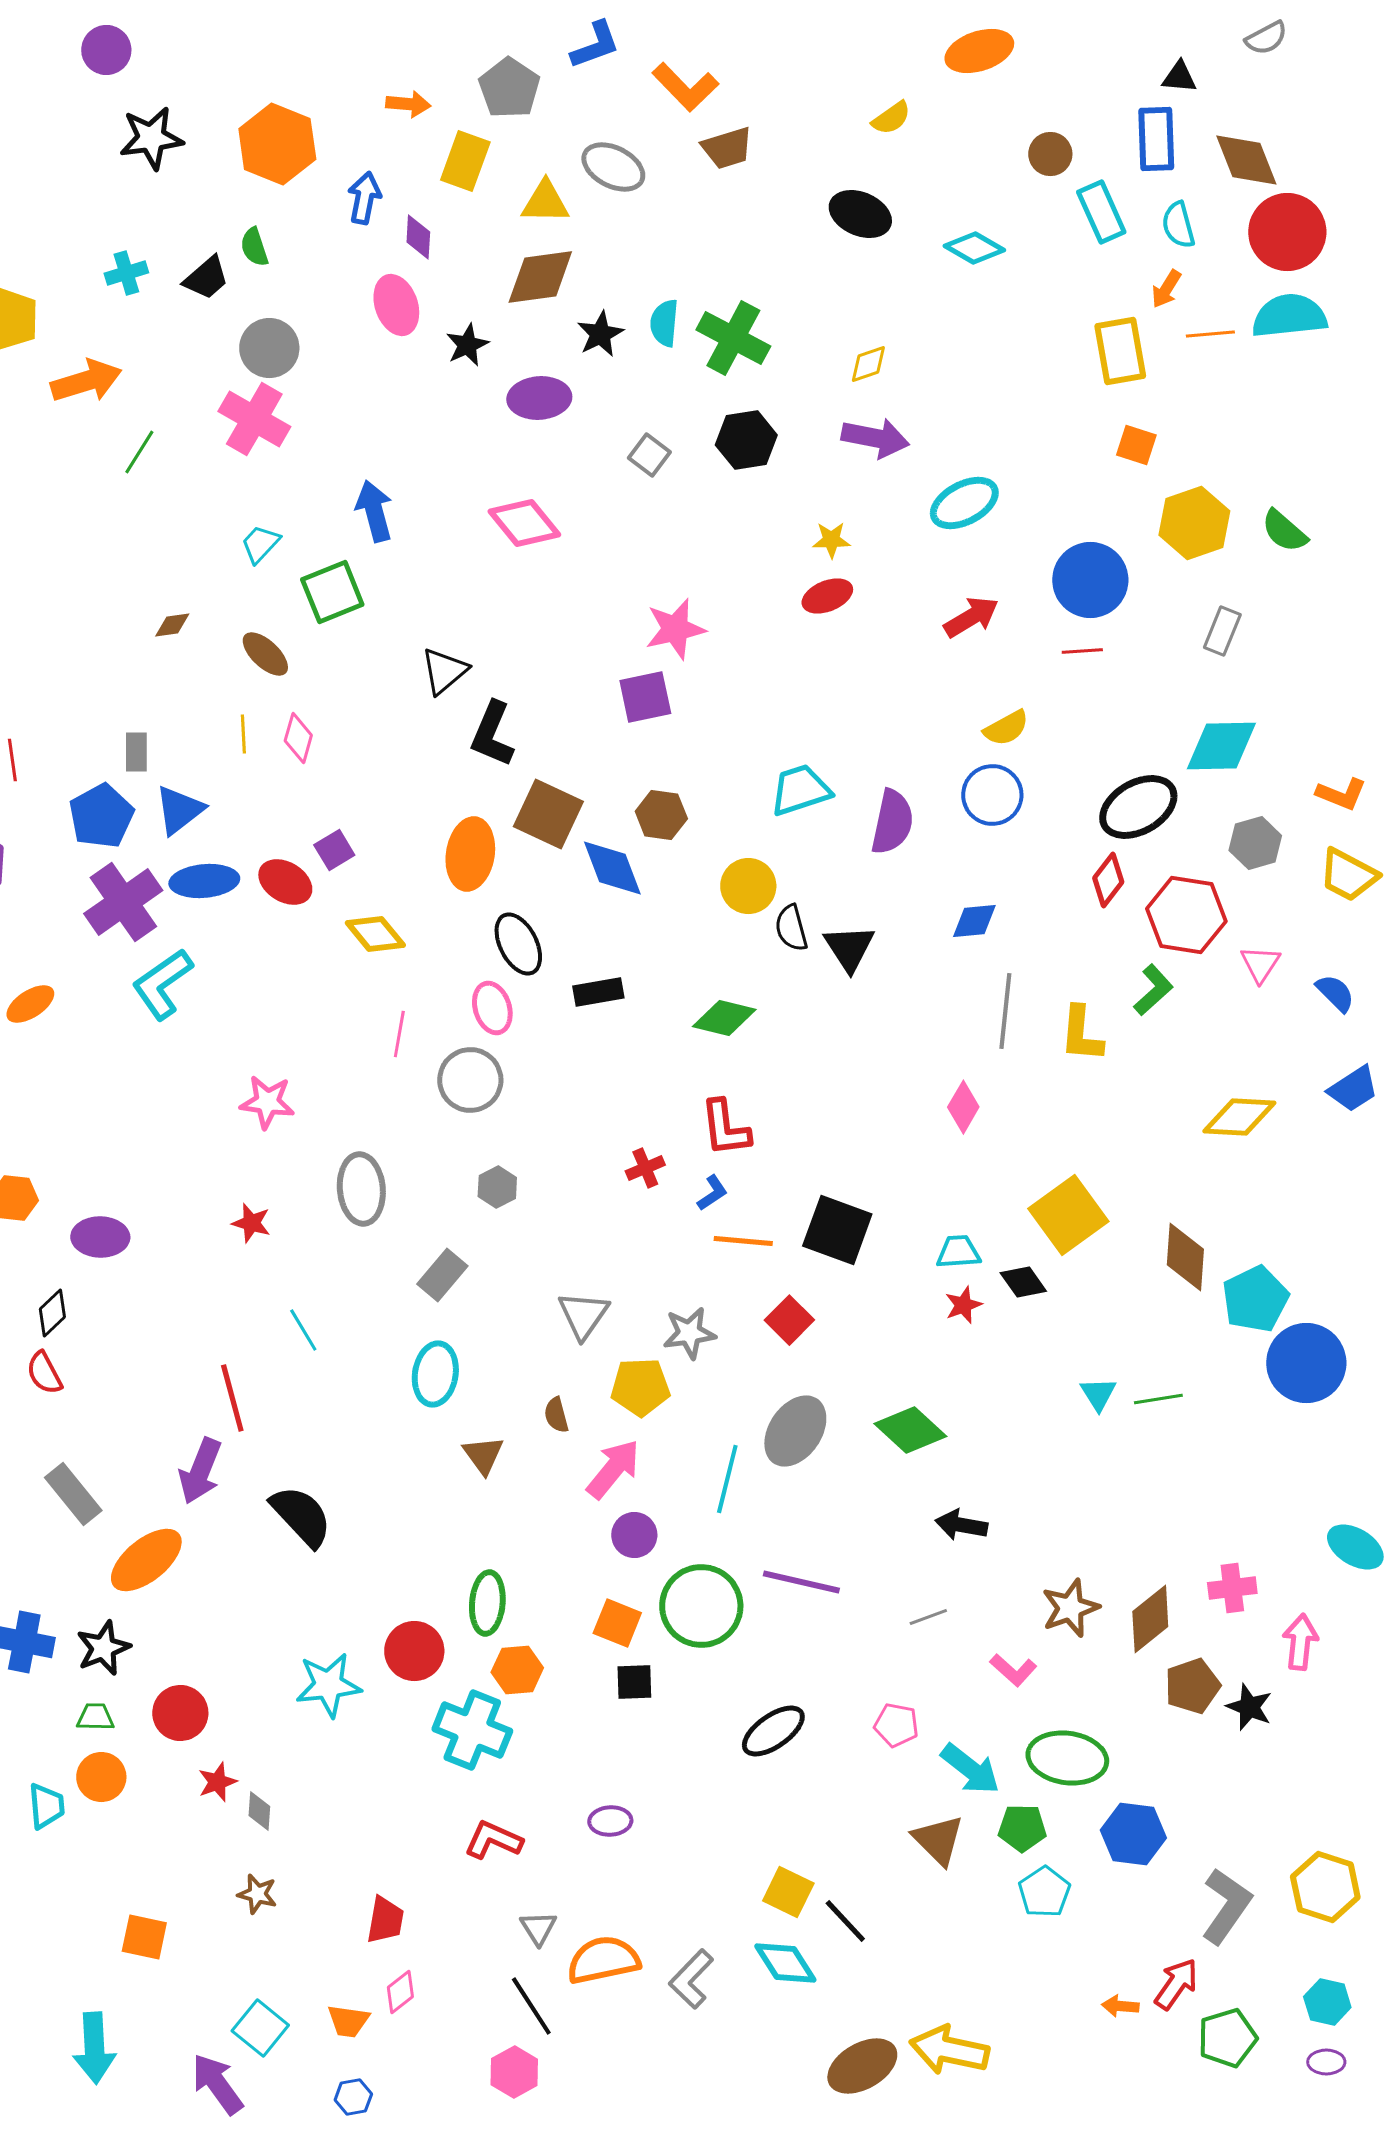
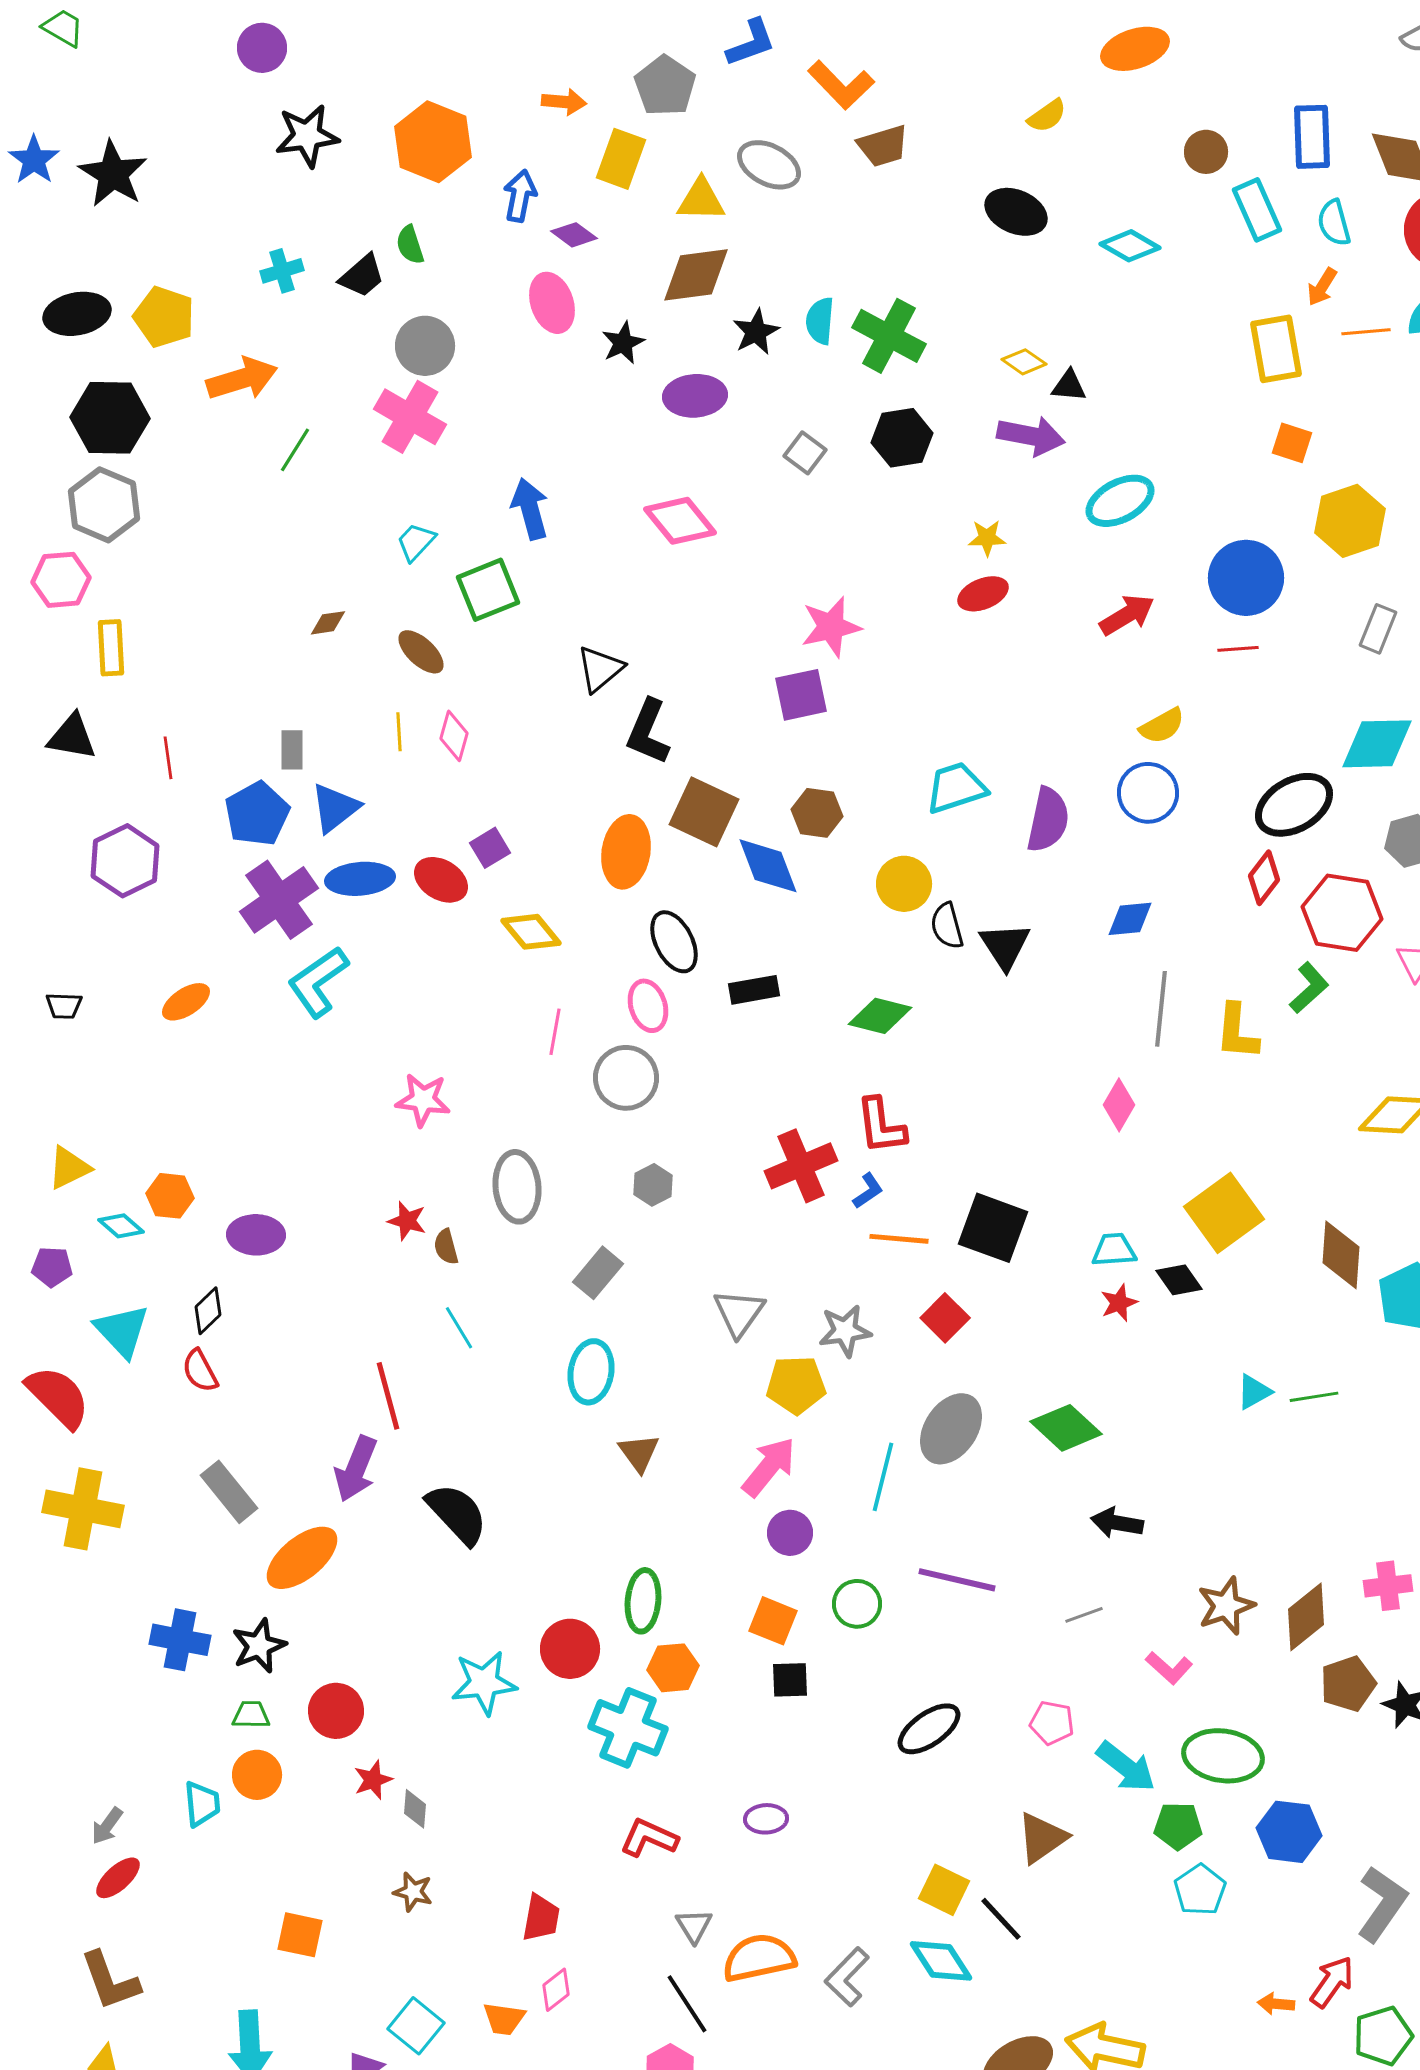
black triangle: (1179, 77) -> (1069, 386), moved
purple diamond: (418, 237) -> (574, 235), turned -57
yellow diamond: (868, 364) -> (1024, 362), turned 54
red cross: (645, 1168) -> (801, 1166), size x1.8
cyan triangle: (1098, 1394) -> (1254, 1392), turned 33
brown semicircle: (556, 1415) -> (446, 1247), moved
green circle: (701, 1606) -> (857, 1604), size x0.6
brown triangle: (938, 1840) -> (1042, 1838), moved, turned 40

